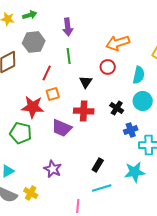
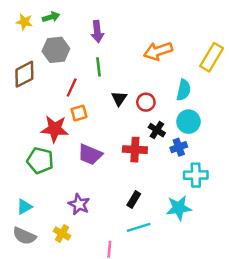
red circle: (108, 67) -> (146, 102), moved
red cross: (84, 111) -> (135, 150), moved
blue cross: (131, 130) -> (179, 147), moved
yellow cross: (31, 193) -> (62, 233), moved

